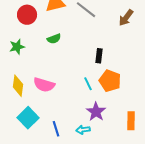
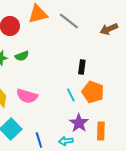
brown arrow: (126, 18) -> (109, 29), turned 30
green semicircle: (54, 39) -> (22, 56), moved
orange rectangle: (131, 121) -> (101, 131), moved

